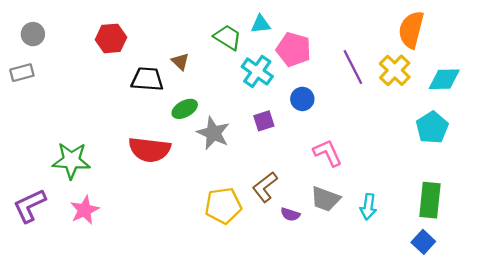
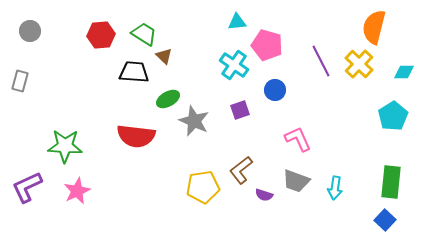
green trapezoid: (228, 37) -> (144, 34), moved
gray rectangle: (22, 73) -> (20, 81), moved, turned -60
cyan diamond: (444, 79) -> (404, 72), size x0.7

